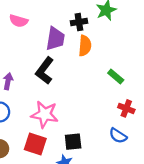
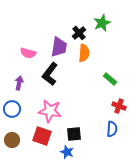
pink semicircle: (19, 21) -> (28, 53), moved
black cross: (79, 22) -> (79, 33), turned -32
blue semicircle: (118, 136) -> (112, 129), turned -119

